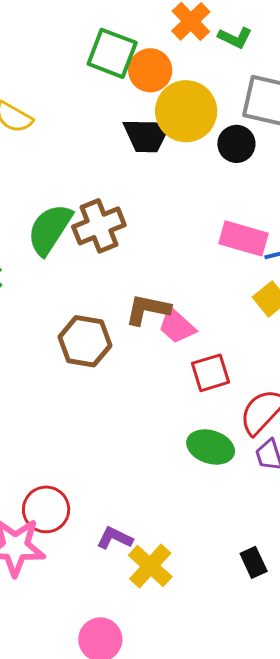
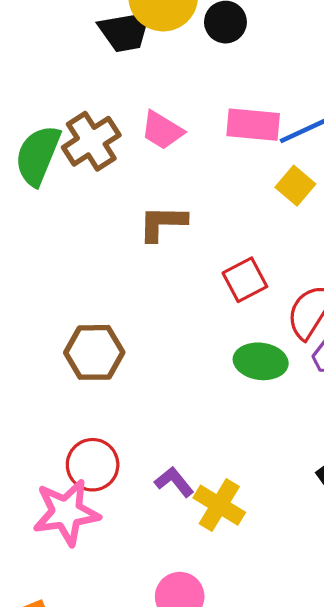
pink trapezoid: (177, 326) -> (162, 130), moved
brown hexagon: (85, 341) -> (94, 352), moved
purple L-shape: (115, 538) -> (174, 482), turned 36

